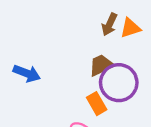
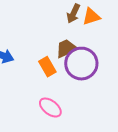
orange rectangle: (97, 104) -> (47, 67), moved

